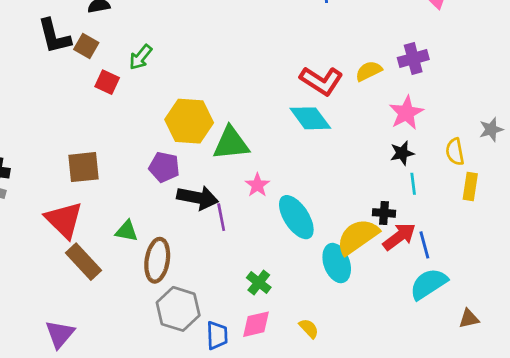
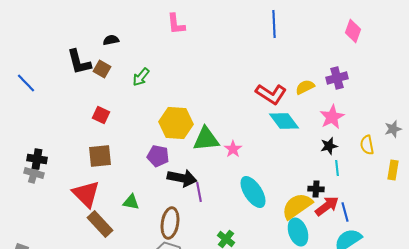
red square: (107, 82) -> (101, 115), moved
cyan diamond: (310, 118) -> (284, 121), moved
pink star: (257, 185) -> (233, 149), moved
yellow rectangle: (470, 187) -> (393, 170), moved
brown ellipse: (157, 260) -> (170, 223), moved
cyan ellipse: (337, 263) -> (298, 232), moved

